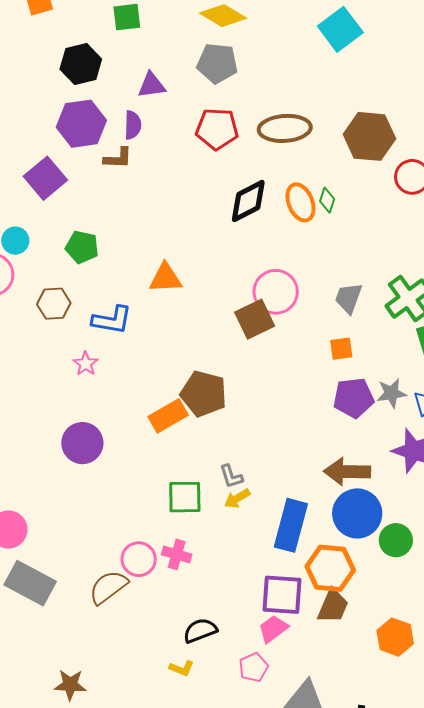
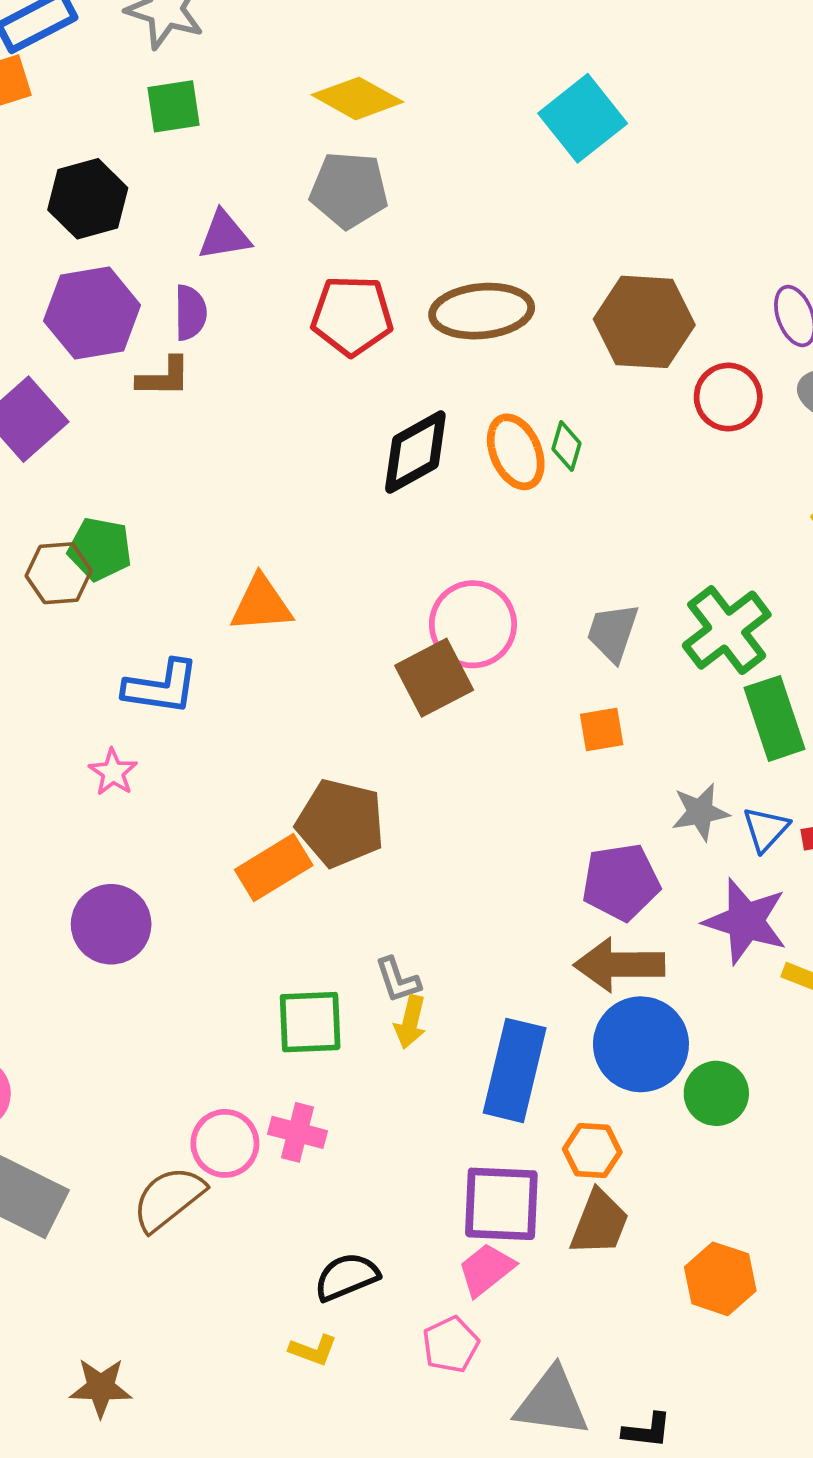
brown hexagon: (54, 304) -> (59, 573), moved
purple pentagon: (353, 398) -> (621, 882), moved
yellow arrow: (237, 498) -> (410, 1022), turned -44
orange hexagon: (330, 568) -> (592, 1151), size x0.6

